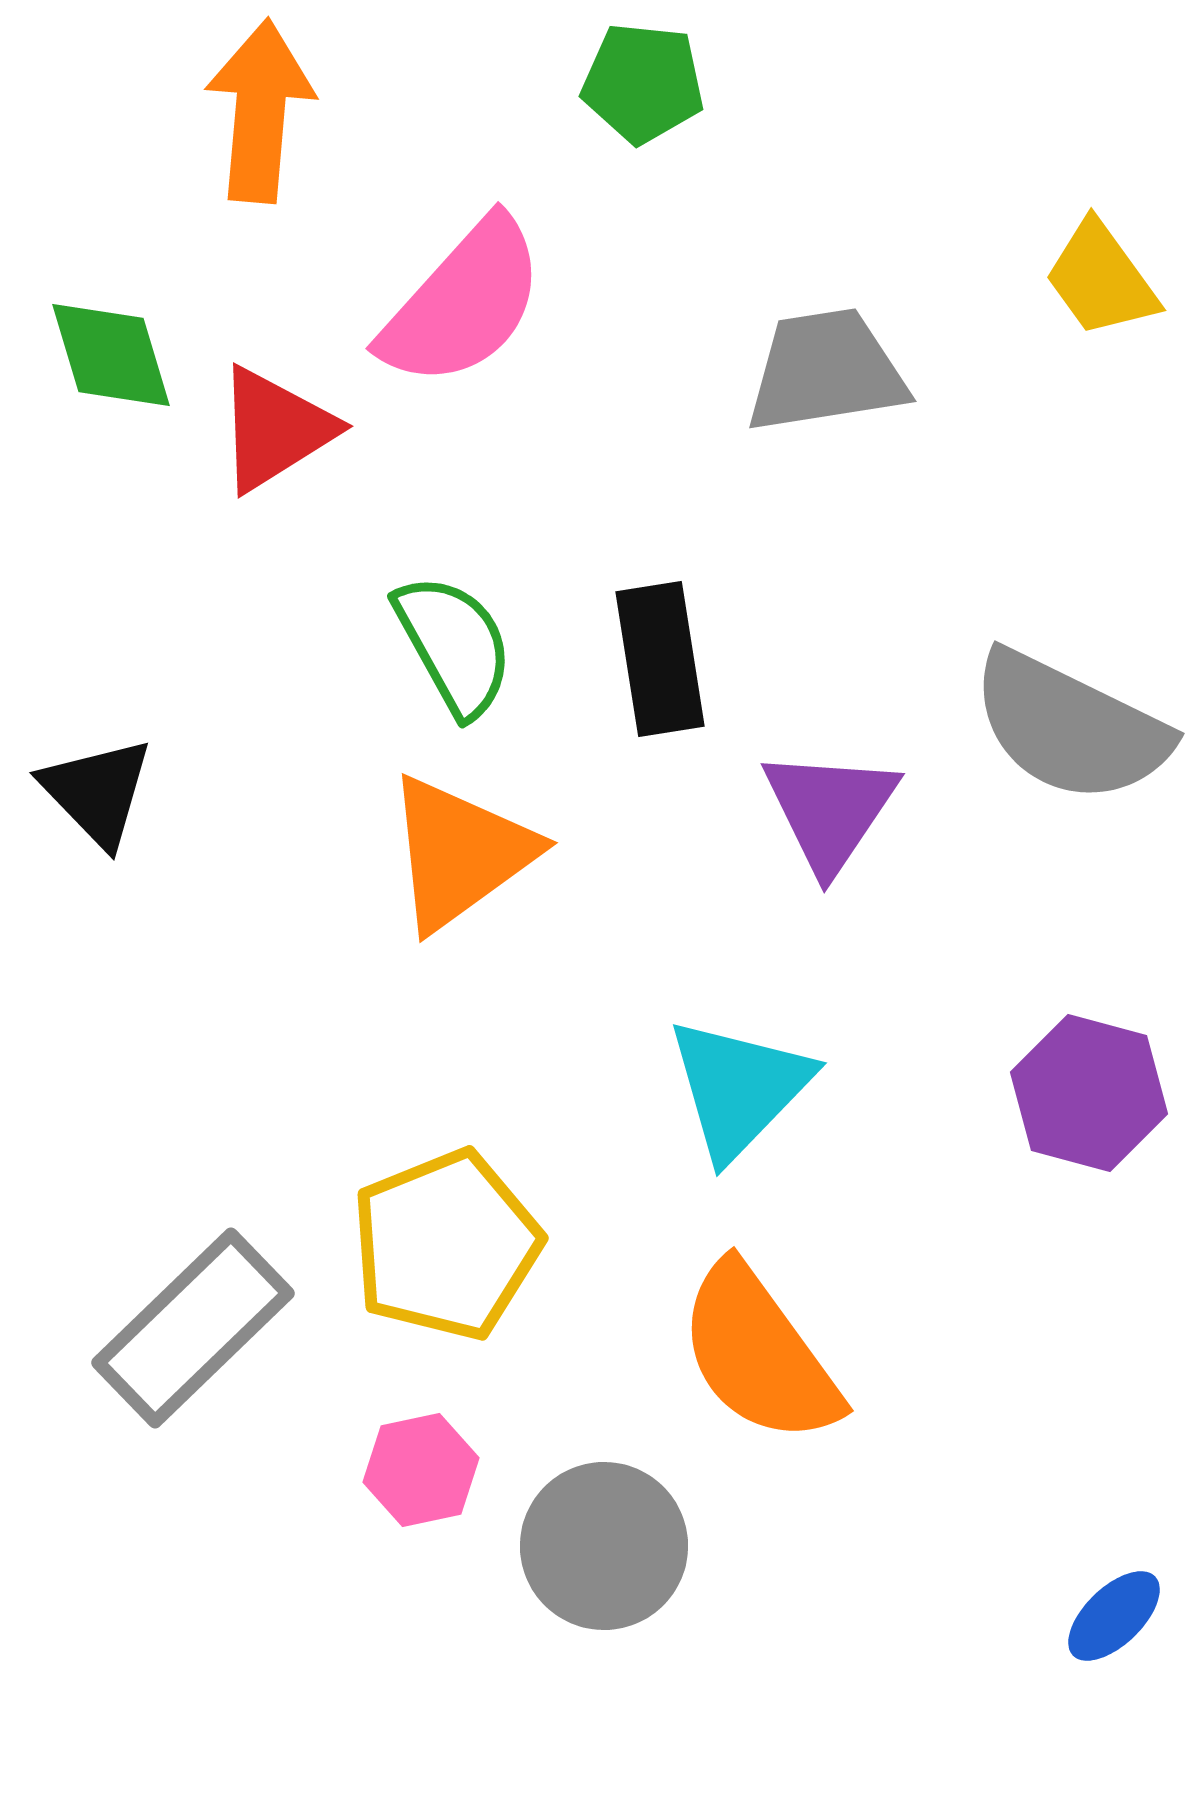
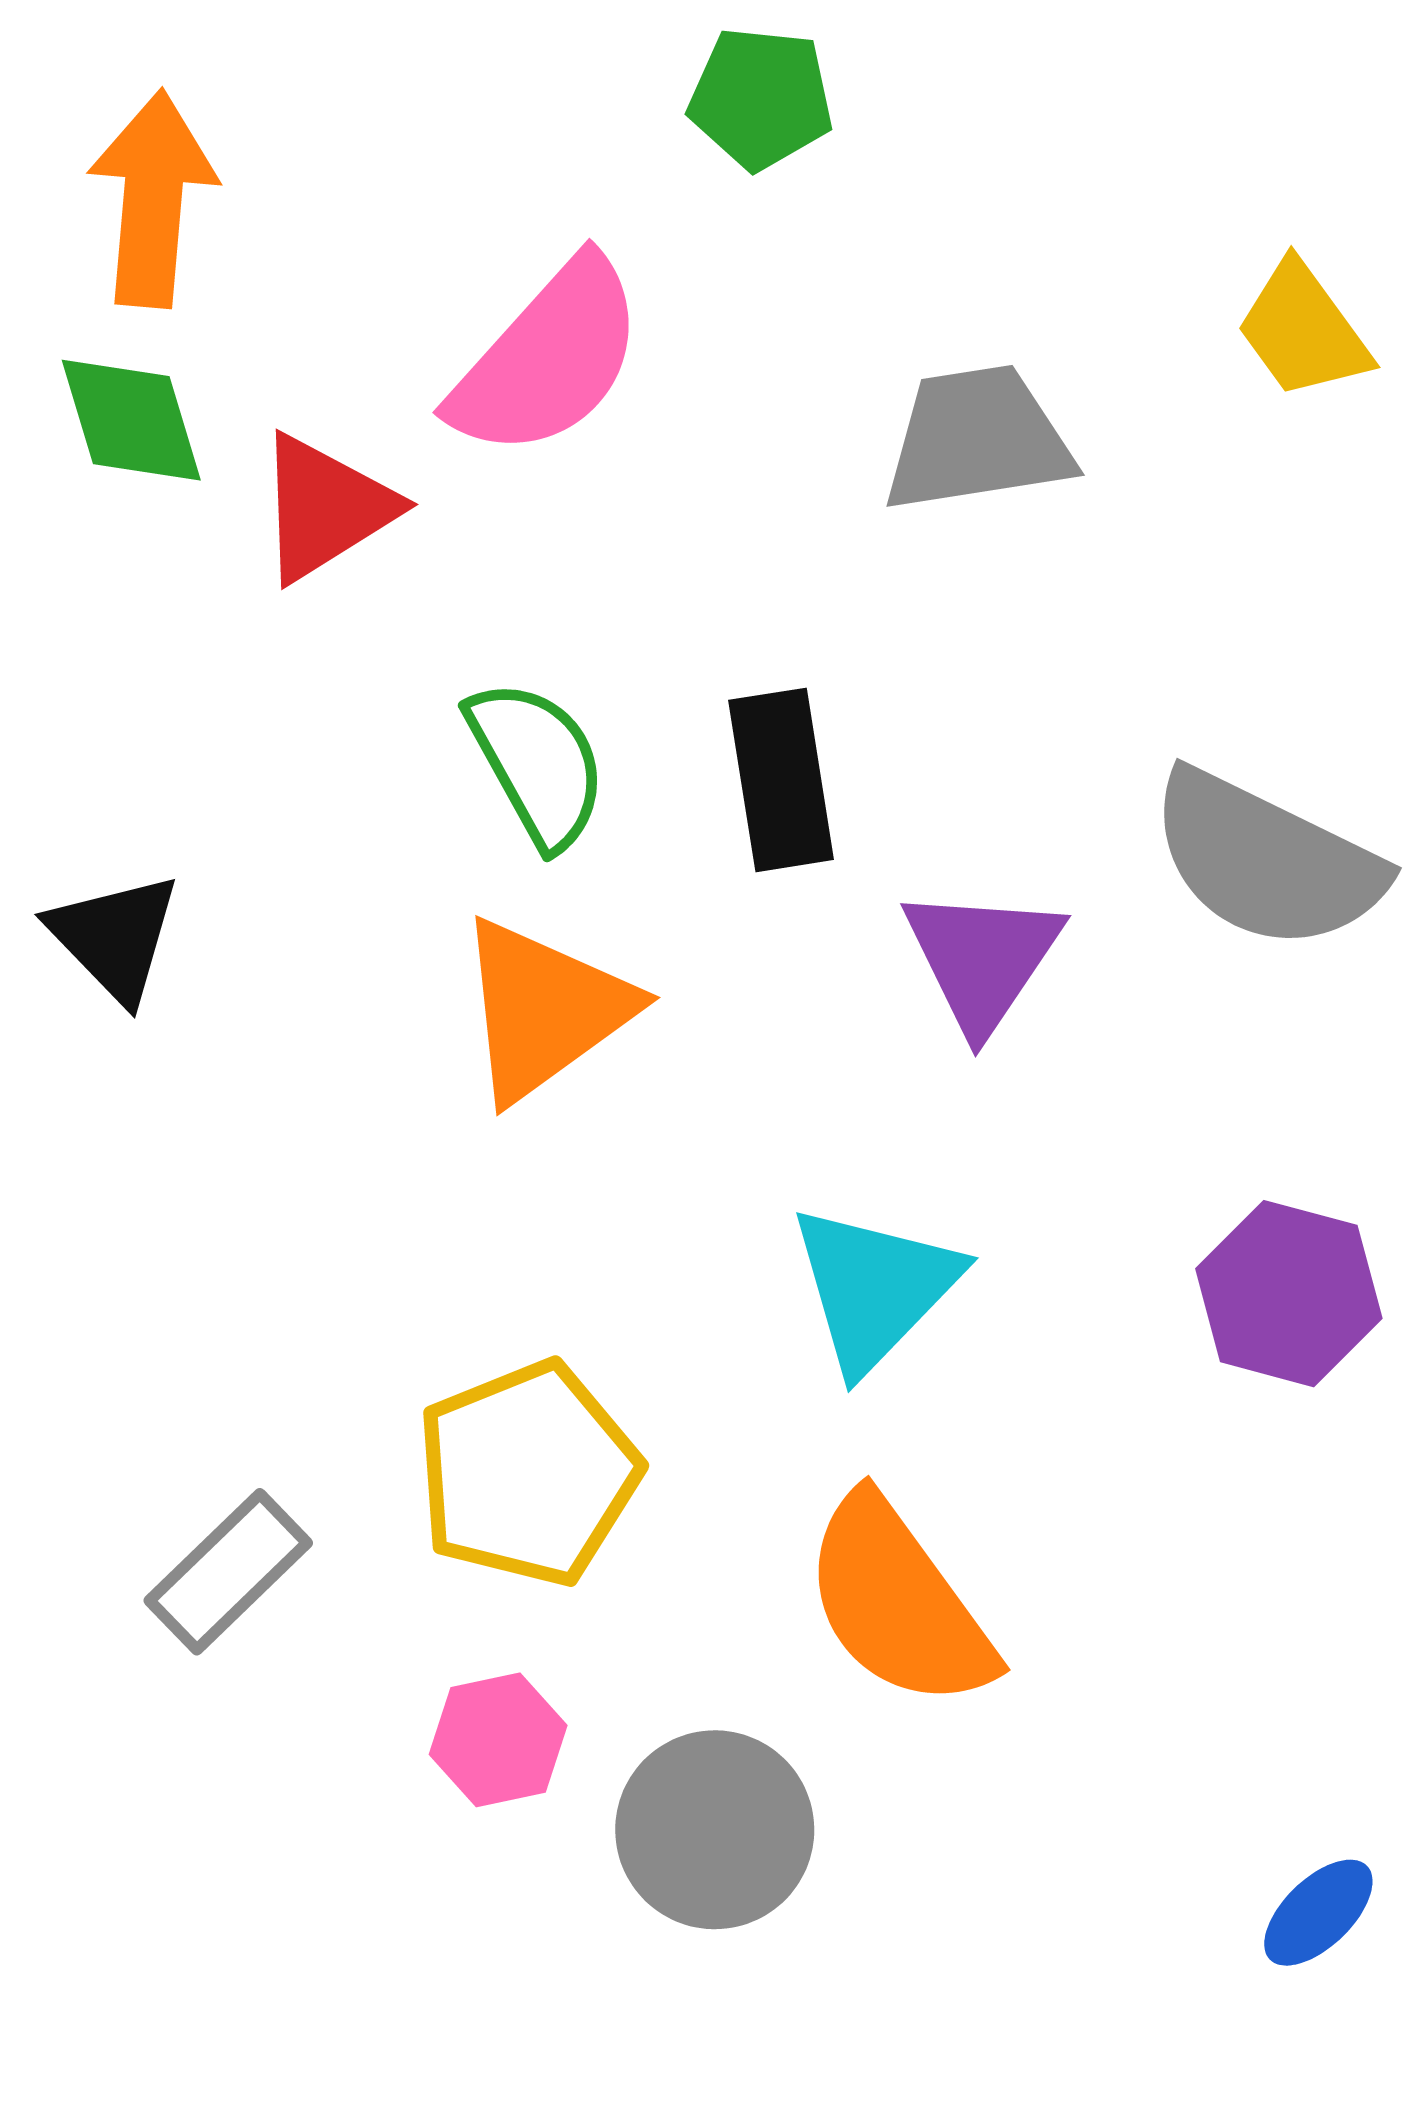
orange arrow: (260, 111) -> (153, 199), moved
gray rectangle: (193, 1328) -> (228, 1572), size x0.7

